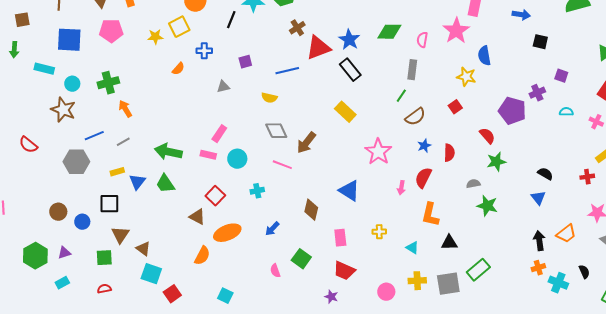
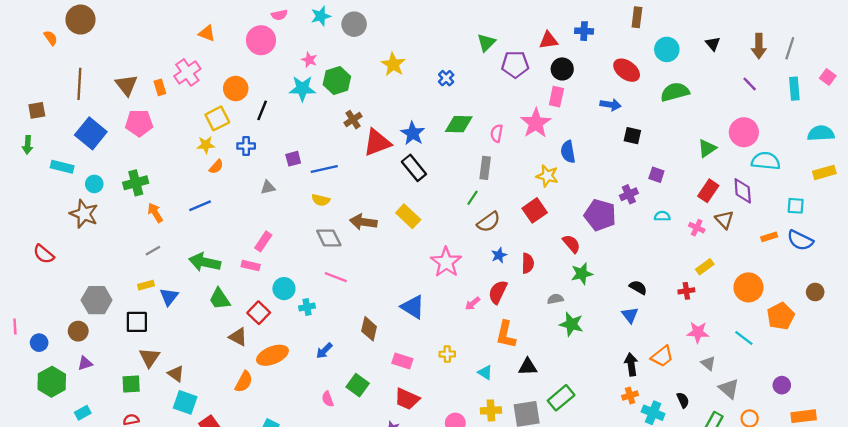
black line: (231, 20) -> (262, 110), moved
yellow star: (155, 37) -> (206, 145), moved
blue square: (69, 40) -> (91, 133), turned 36
blue line: (287, 71) -> (324, 169), moved
red square: (455, 107) -> (535, 210), size x1.5
blue line: (94, 136) -> (200, 206), moved
brown arrow: (306, 143) -> (363, 222), moved, turned 60
cyan circle: (237, 159) -> (284, 289), moved
gray hexagon: (76, 162) -> (97, 300), moved
green trapezoid: (165, 184) -> (220, 299), moved
pink arrow: (401, 188) -> (473, 304), turned 40
blue circle: (82, 222) -> (39, 343), moved
pink rectangle: (340, 238) -> (402, 361), turned -66
purple triangle: (64, 253) -> (85, 363), moved

